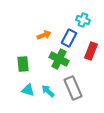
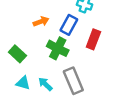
green rectangle: (23, 64) -> (17, 54), turned -42

